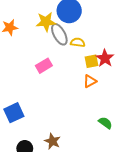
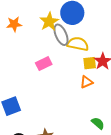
yellow star: (46, 22) -> (49, 22), turned -30
yellow semicircle: (78, 42) -> (78, 44), size x1.5

